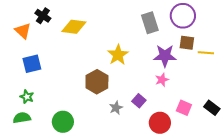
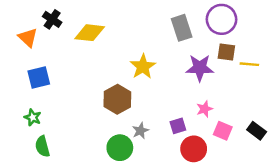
pink star: (162, 80) -> (205, 109), moved
purple square: (139, 101) -> (178, 126), moved, turned 32
green semicircle: (22, 118) -> (42, 146), moved, turned -96
green circle: (63, 122) -> (120, 148), moved

